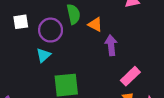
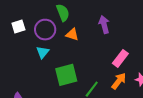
orange triangle: (95, 25) -> (72, 34), moved
purple arrow: (111, 45) -> (104, 25), moved

